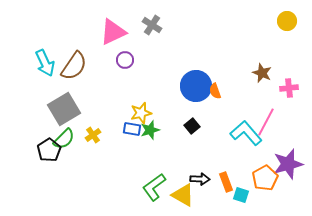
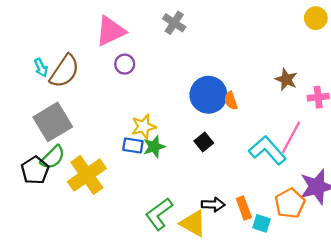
gray cross: (152, 25) -> (174, 23), moved
cyan arrow: (45, 63) -> (41, 68), moved, size x0.6
yellow cross: (93, 135) -> (87, 175), moved, size x2.0

